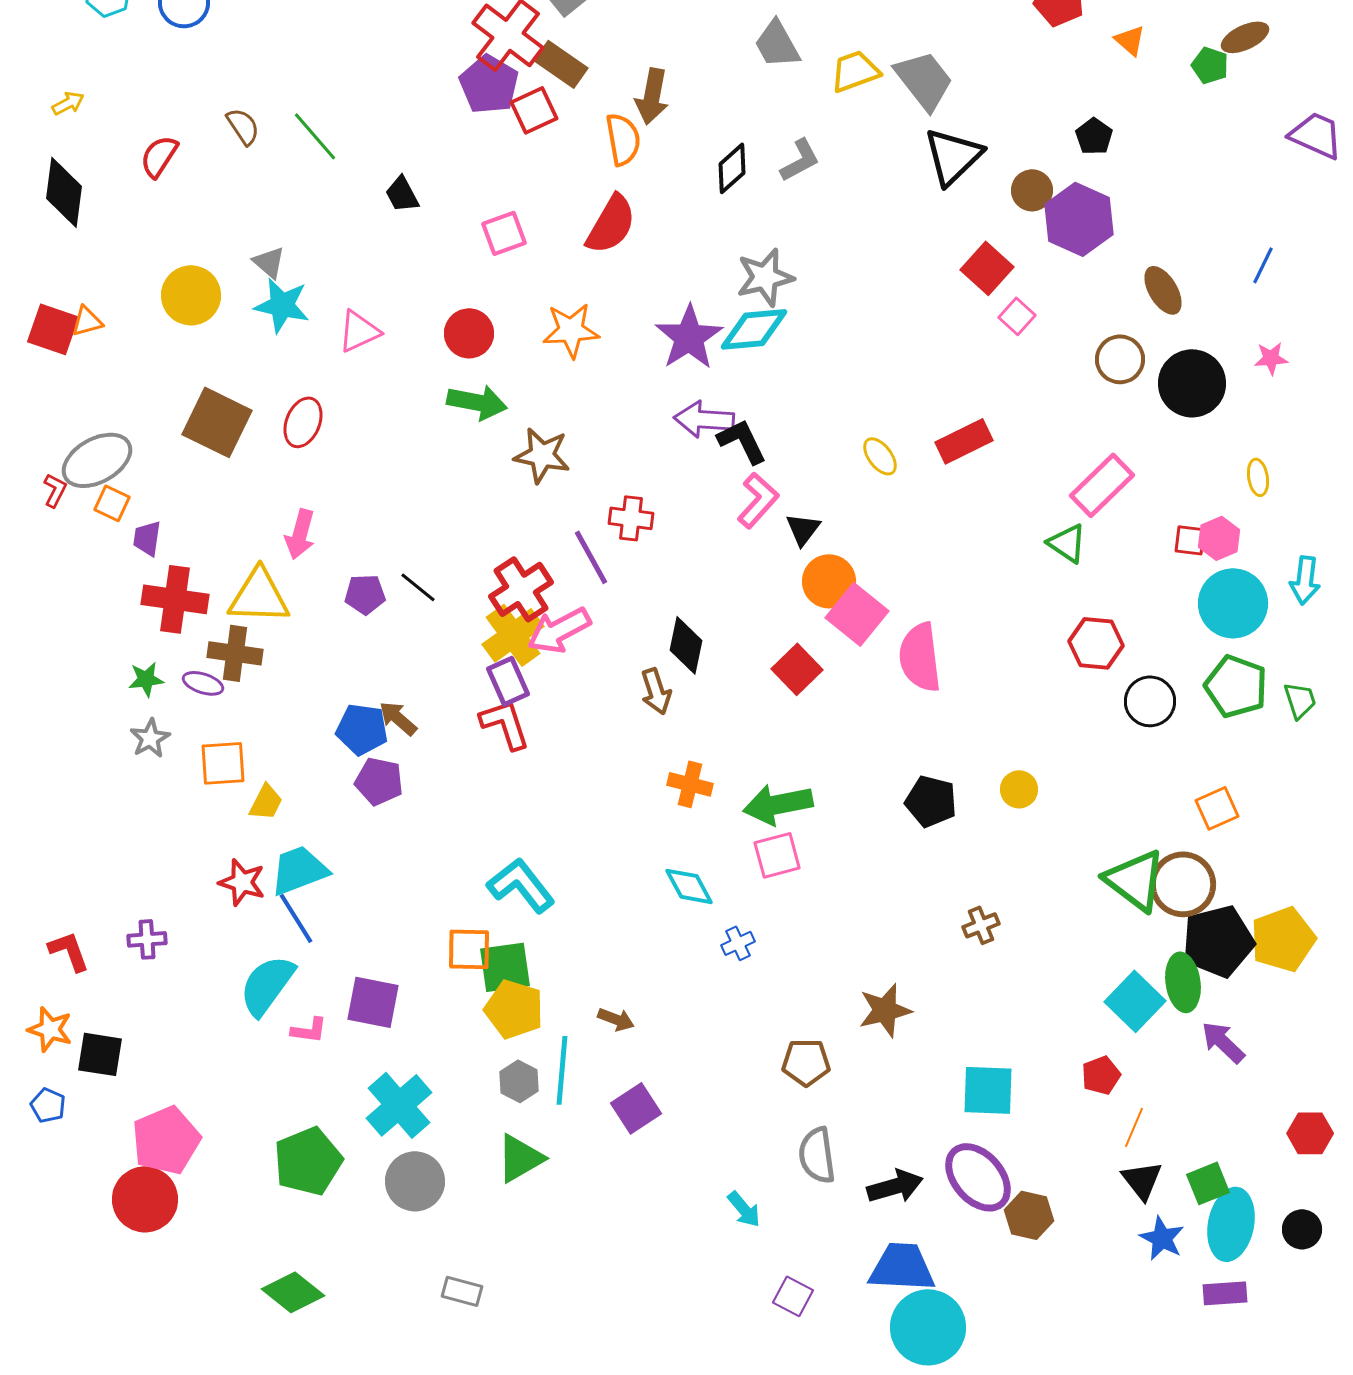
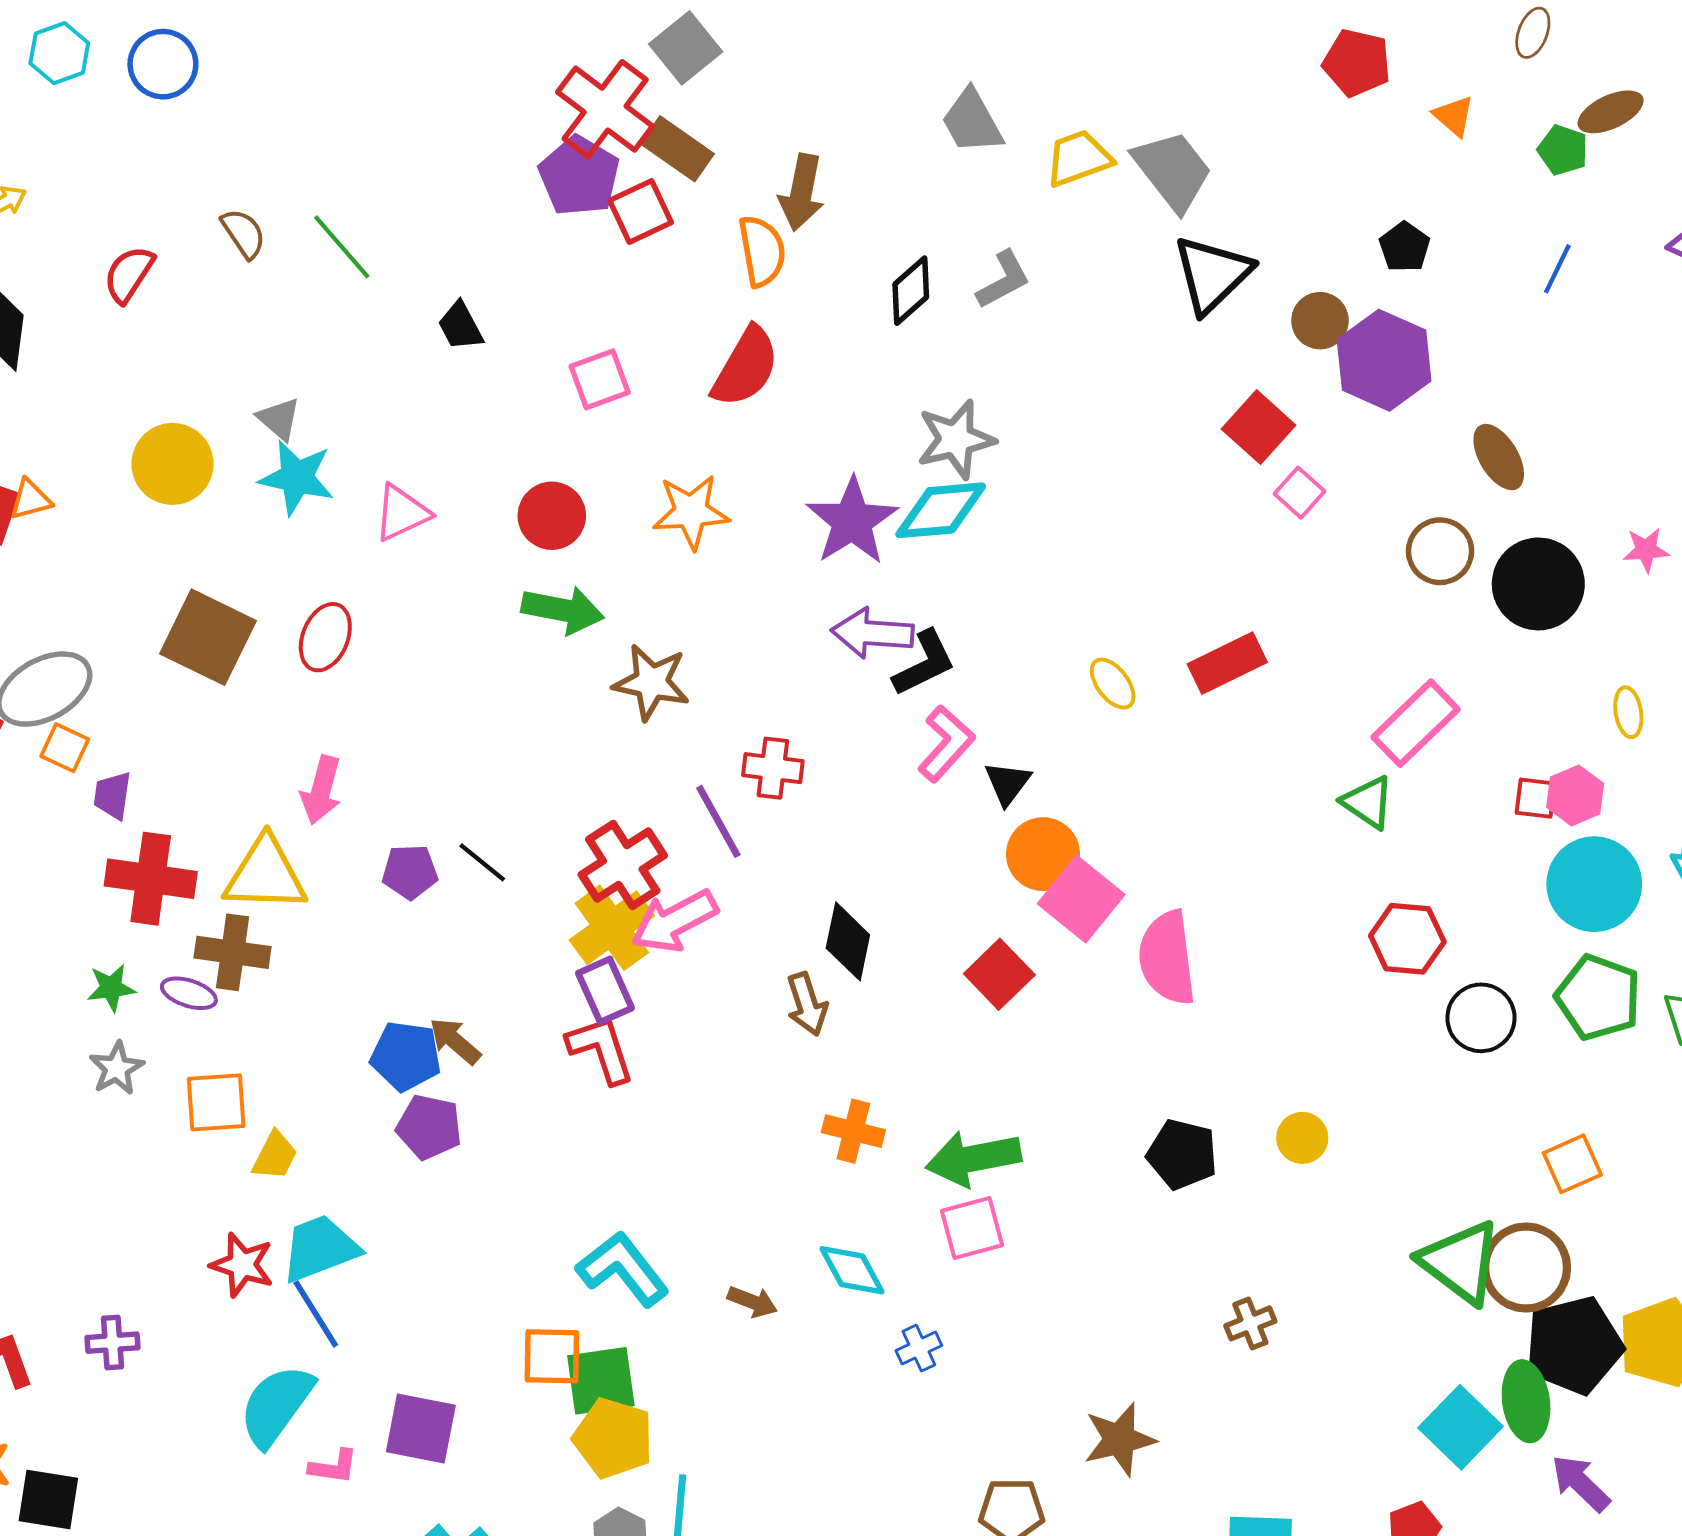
blue line: (1263, 265) -> (1557, 269), moved
black L-shape: (742, 441) -> (924, 663), turned 90
brown arrow: (616, 1019) -> (752, 1302), moved

